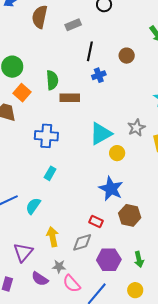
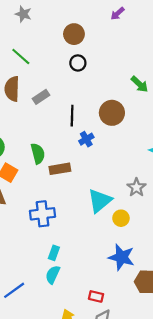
gray rectangle: (73, 25) -> (41, 97), moved
brown circle: (127, 56) -> (112, 113), size x1.5
cyan semicircle: (33, 206) -> (53, 275), moved
red rectangle: (96, 222) -> (96, 296), moved

